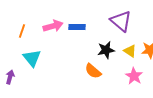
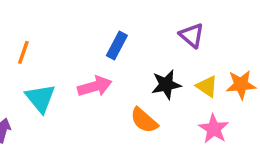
purple triangle: (121, 21) -> (192, 35), size x0.7
pink arrow: (53, 26) -> (95, 86), moved
blue rectangle: (77, 27) -> (117, 46), turned -63

